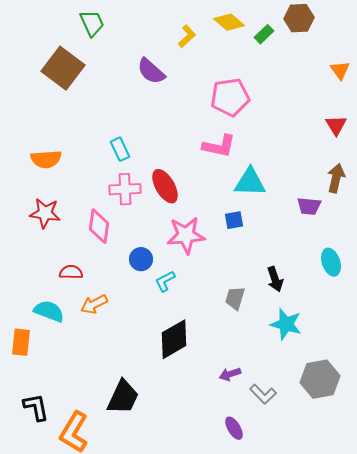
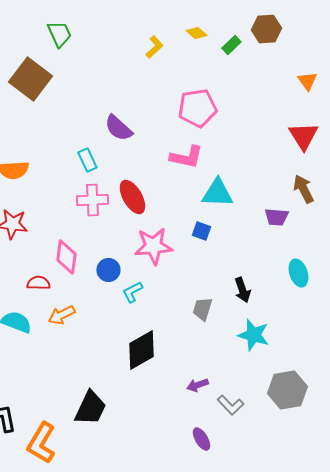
yellow diamond: (229, 22) -> (196, 33), size x0.7
purple semicircle: (151, 71) -> (118, 128), moved
red triangle: (336, 125) -> (303, 136), size x1.4
brown arrow: (336, 178) -> (303, 189), turned -40
blue square: (234, 220) -> (201, 231), turned 30
pink diamond: (99, 226) -> (66, 257), moved

